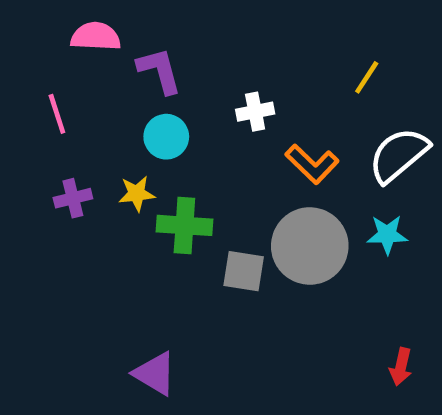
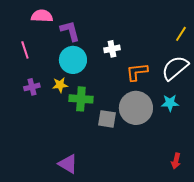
yellow line: (367, 77) -> (181, 34), moved
cyan circle: (166, 137) -> (73, 60), size x1.4
orange L-shape: (312, 164) -> (137, 72), turned 130

